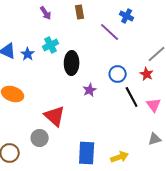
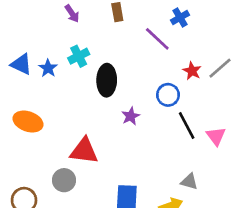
blue cross: (127, 16) -> (180, 18), turned 32
red star: (147, 74) -> (192, 71), moved
red triangle: (55, 116) -> (84, 151), turned -35
gray triangle: (155, 139) -> (189, 182), moved, turned 32

